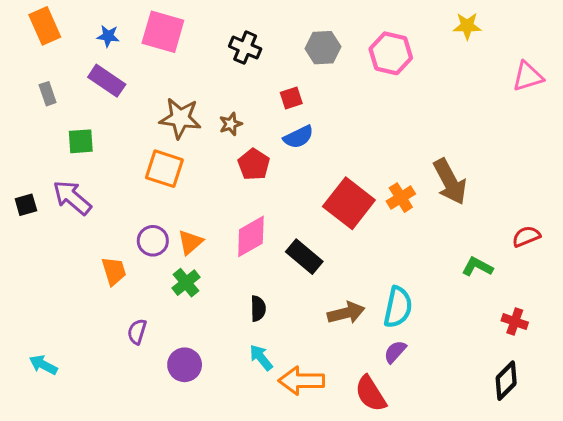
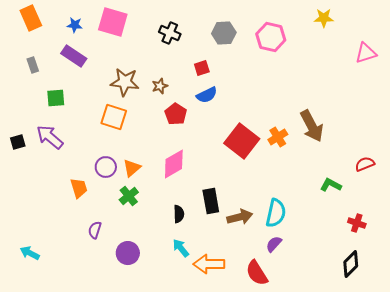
black rectangle: (304, 257) -> (211, 201), moved, turned 40

